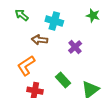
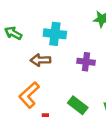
purple cross: (75, 47) -> (86, 62), turned -32

